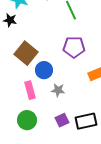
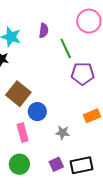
purple pentagon: (74, 47) -> (83, 74), moved
gray star: (58, 90) -> (63, 133), moved

